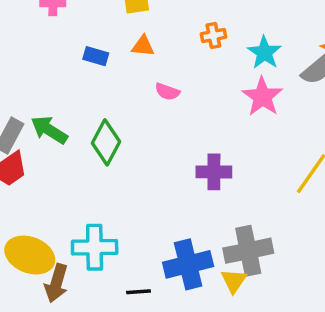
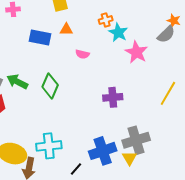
cyan star: (264, 53) -> (118, 32), moved
blue rectangle: (96, 56) -> (40, 37), size x1.5
black line: (139, 292) -> (76, 169), turned -40

